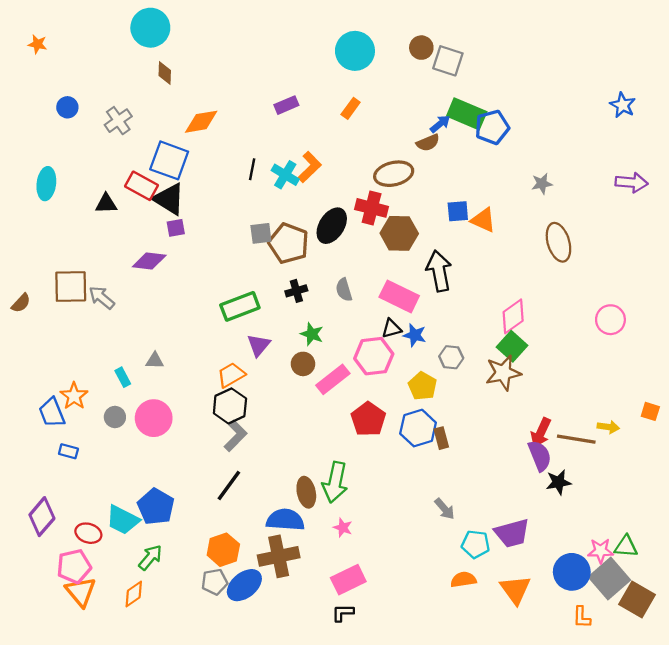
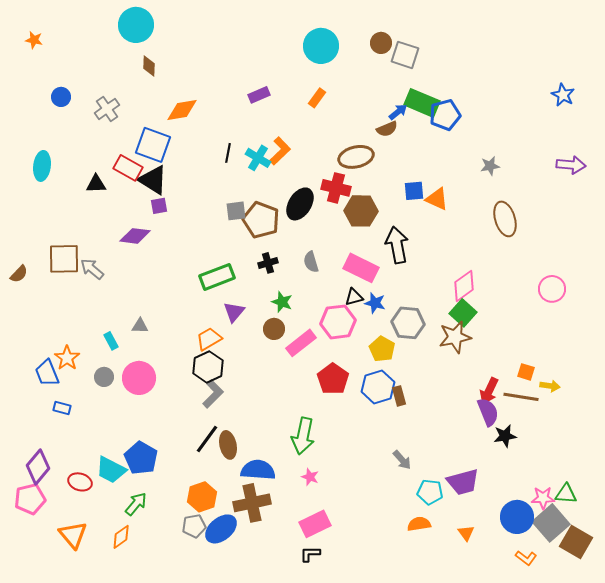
gray hexagon: (451, 357) -> (408, 323), size x1.5
orange square: (650, 411) -> (526, 372), moved
brown ellipse: (306, 492) -> (228, 445), moved
pink pentagon: (74, 566) -> (30, 499), moved
orange triangle: (515, 590) -> (466, 533), size x0.6
orange L-shape: (582, 617) -> (526, 558), turned -55

